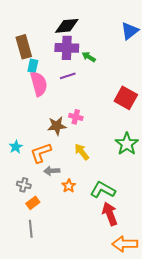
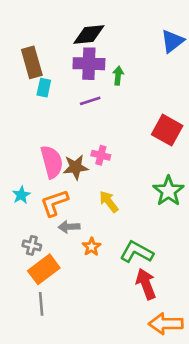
green arrow: (89, 57) -> (118, 76), turned 64
pink semicircle: (39, 84) -> (52, 162), moved
orange rectangle: (33, 203) -> (44, 269), size x1.6

